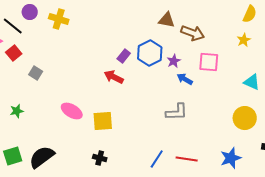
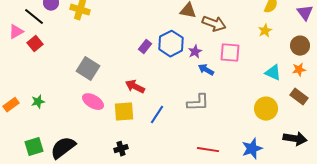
gray square: (36, 73) -> (88, 69), moved, size x1.6
red arrow: (114, 77) -> (135, 87), moved
black cross: (100, 158) -> (121, 149), turned -32
blue line: (157, 159) -> (157, 115), moved

